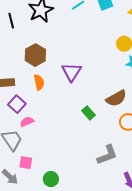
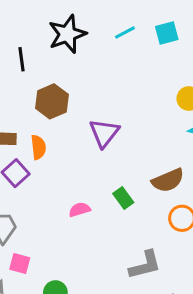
black line: (11, 21) -> (21, 59), moved
orange semicircle: (39, 82) -> (38, 147), moved
pink semicircle: (27, 122) -> (80, 210), moved

